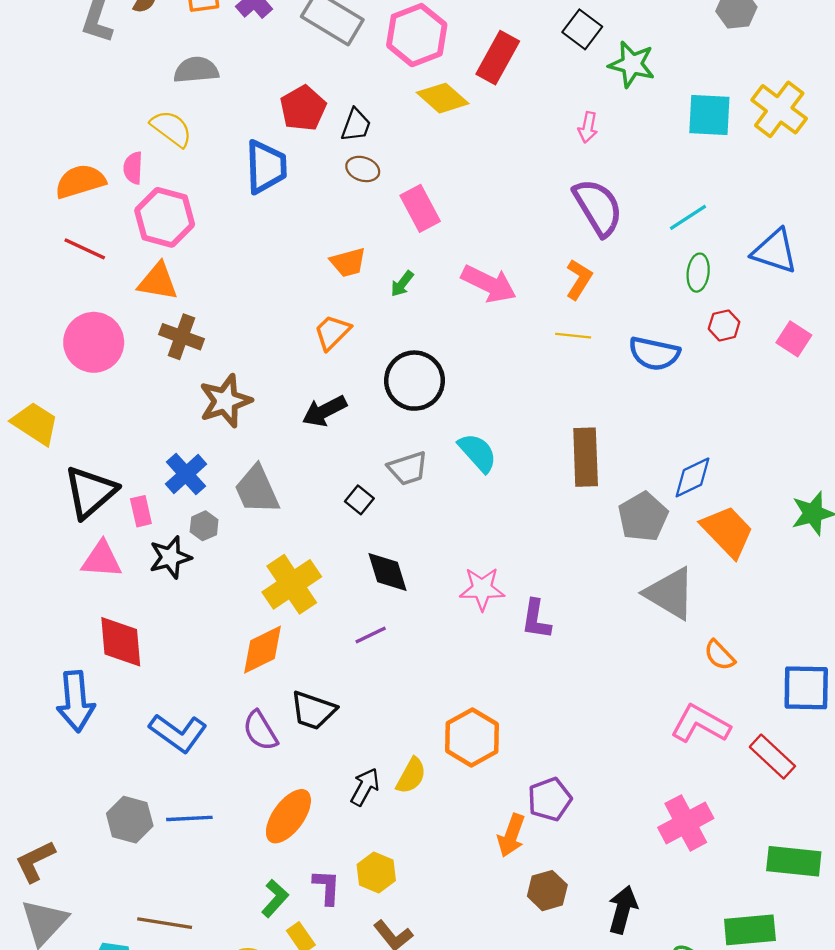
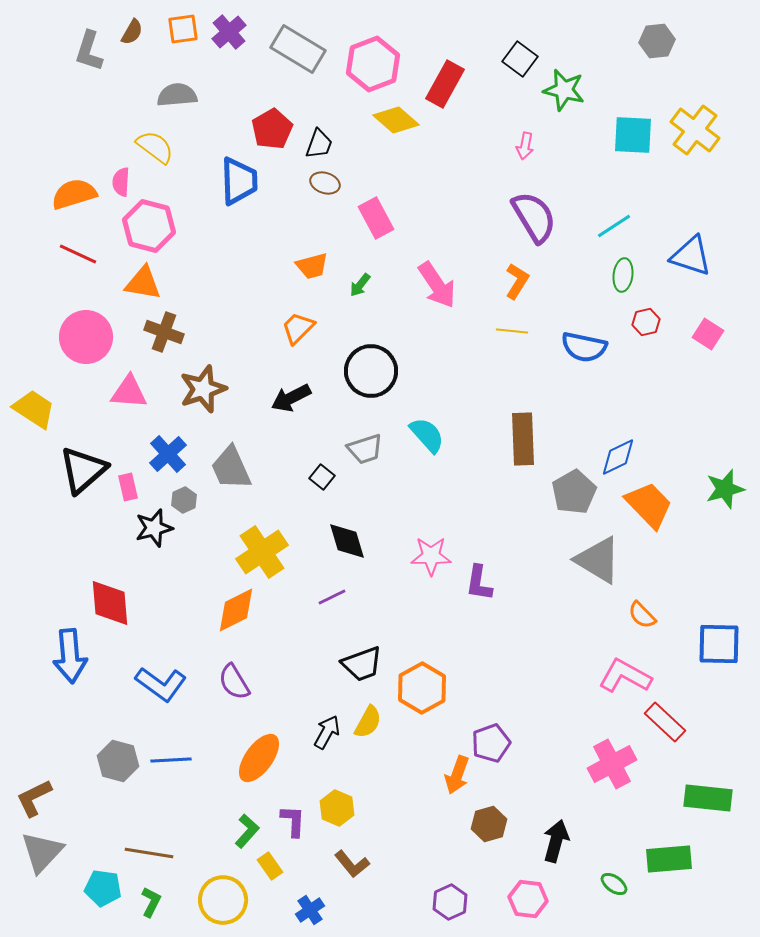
pink arrow: (489, 284) -> (437, 285), turned 30
pink triangle: (102, 560) -> (129, 392), moved
black trapezoid: (313, 710) -> (362, 664), moved, turned -39
red rectangle: (772, 757) -> (665, 722), moved

